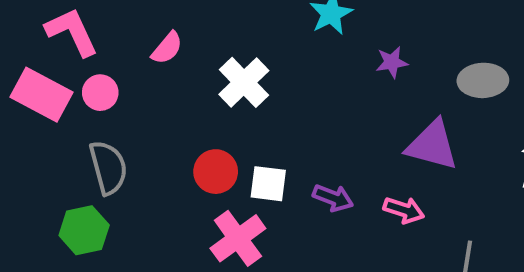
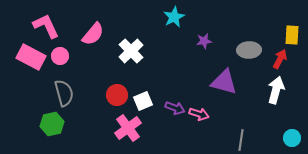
pink semicircle: (167, 48) -> (93, 34), size x1.4
white square: (268, 184) -> (143, 101), turned -30
pink arrow: (404, 210) -> (199, 114), moved

